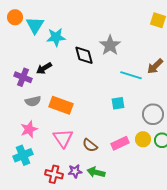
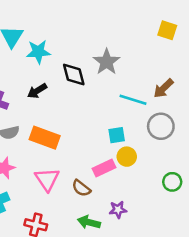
black arrow: (44, 68) -> (37, 91), moved
gray circle: (153, 114) -> (161, 126), moved
yellow circle: (143, 139) -> (127, 157), moved
pink rectangle: (120, 143) -> (104, 168), moved
purple star: (75, 171) -> (118, 210), moved

